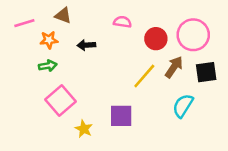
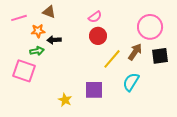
pink semicircle: (122, 22) -> (95, 17), turned 136
red circle: (156, 39) -> (98, 36), moved
black arrow: (86, 45) -> (54, 40), moved
pink square: (61, 100) -> (24, 71), moved, turned -30
cyan semicircle: (183, 106) -> (131, 82), moved

